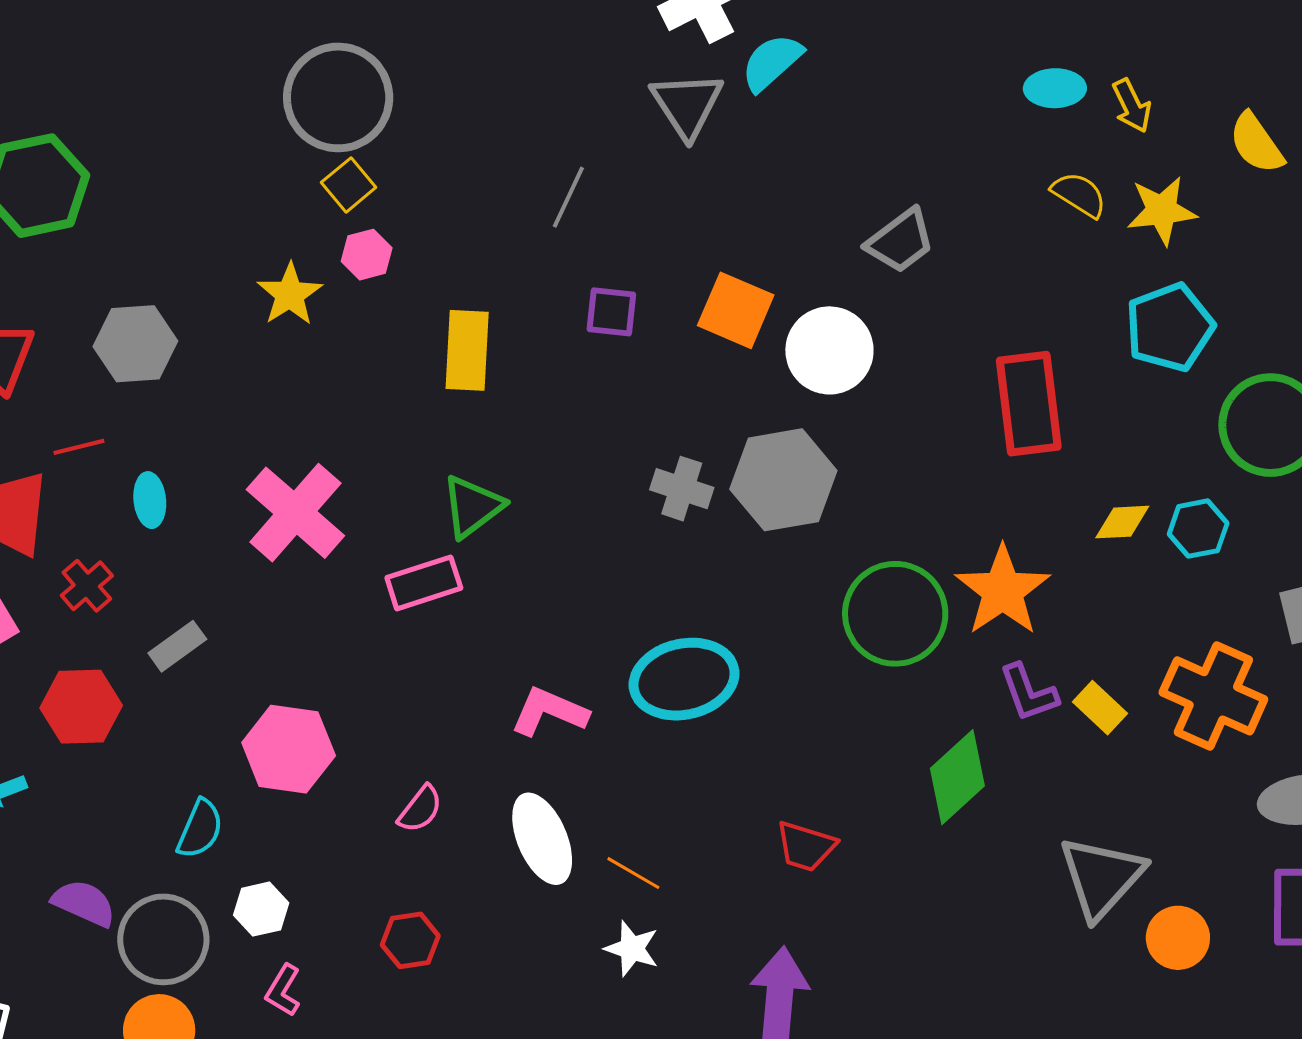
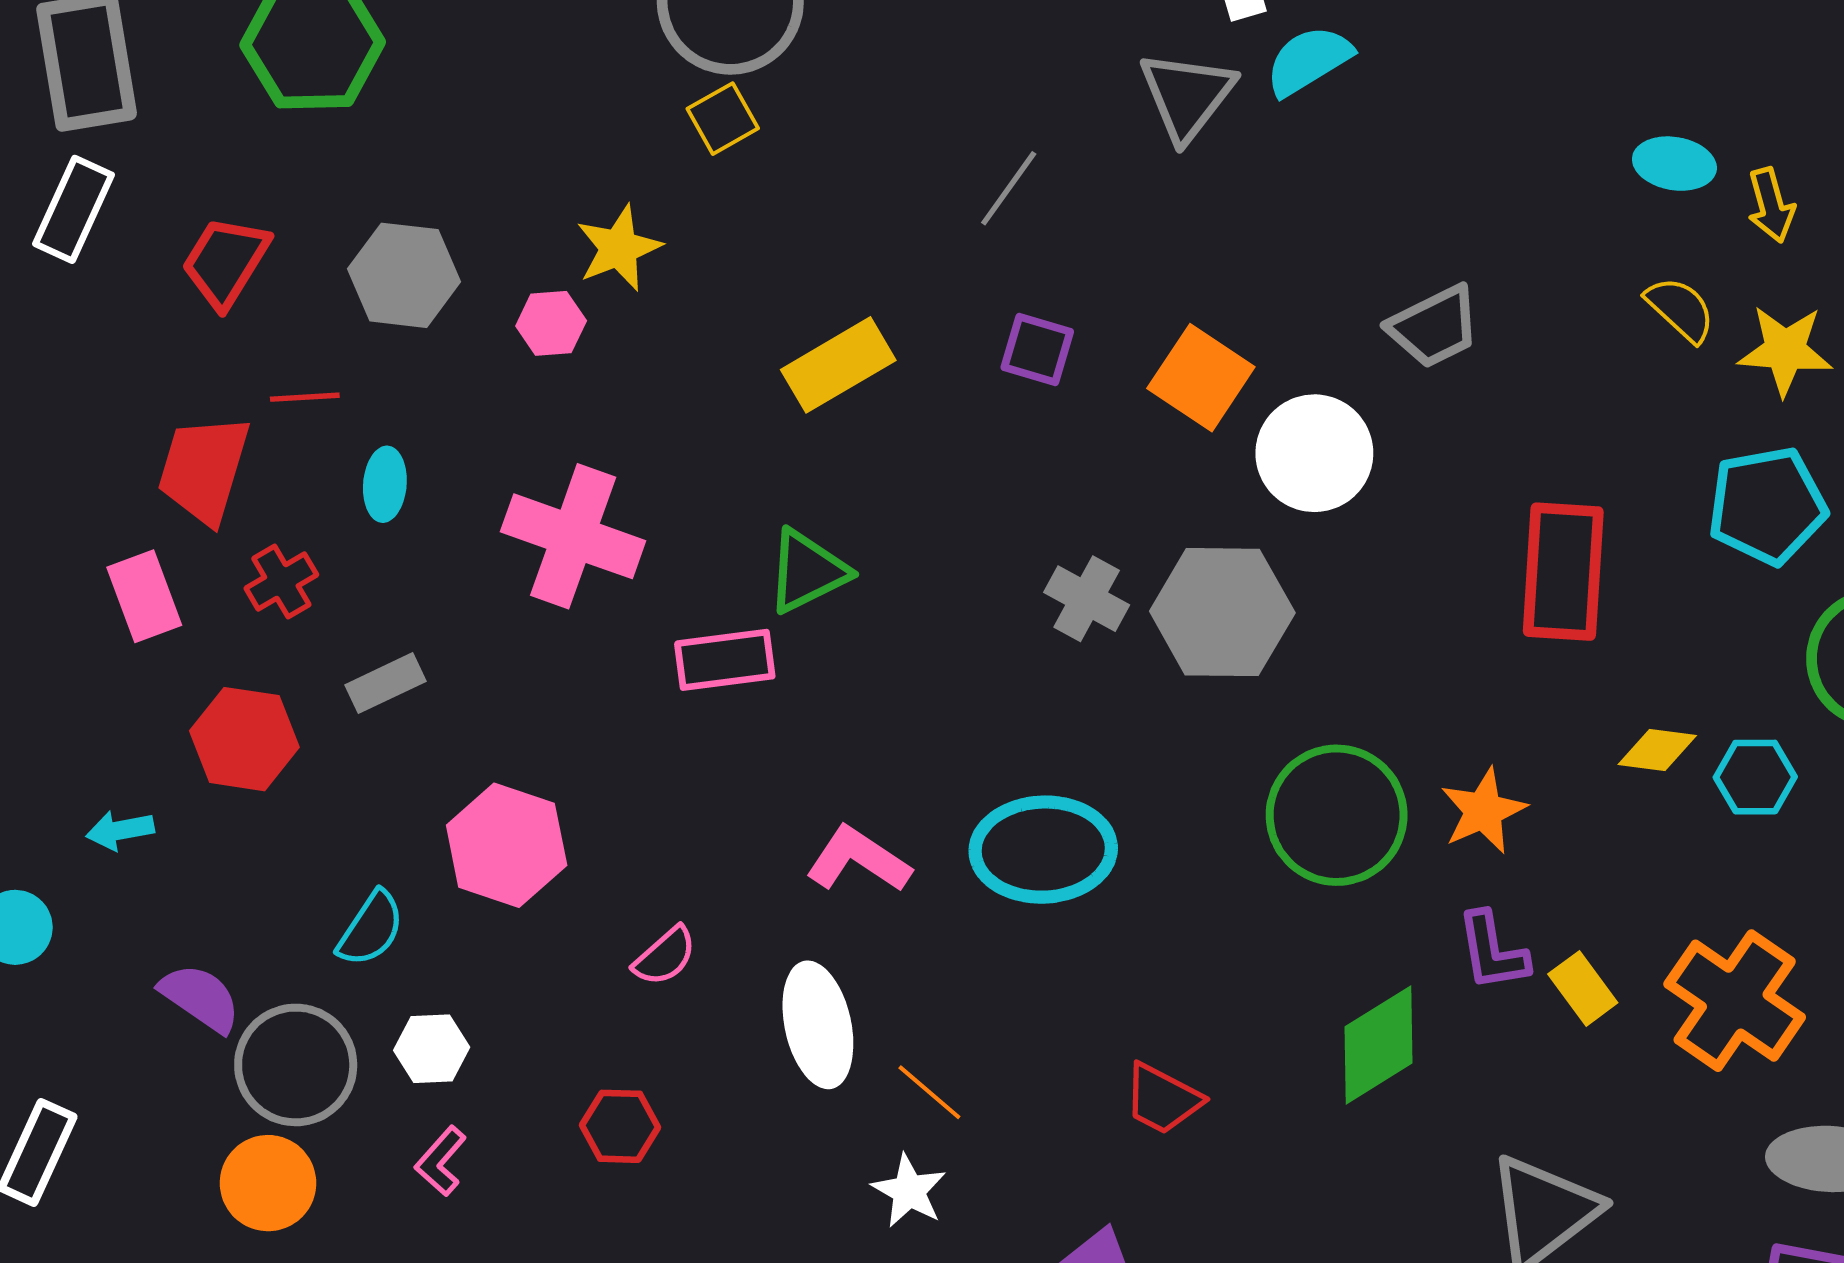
pink hexagon: (367, 255) -> (551, 323), moved
yellow rectangle: (467, 350) -> (838, 365), turned 46
pink cross: (295, 513) -> (573, 536), turned -32
orange star: (1003, 591) -> (1483, 811), size x0.7

